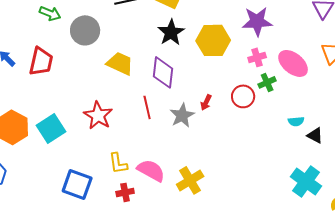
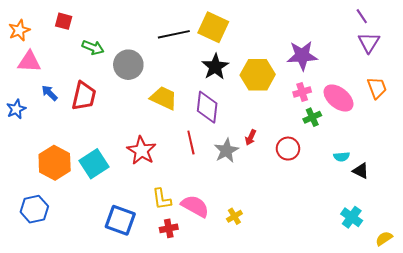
red circle: (243, 96) -> (288, 149), moved
yellow cross: (190, 180) -> (234, 216), size x0.6
cyan cross: (306, 181) -> (352, 217), size x0.7

